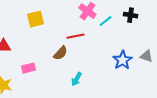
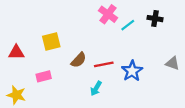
yellow square: (35, 19) -> (51, 41), moved
red line: (75, 36) -> (104, 64), moved
blue star: (122, 60) -> (132, 71), moved

